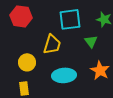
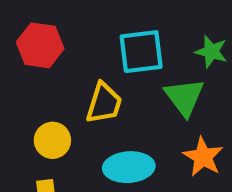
green triangle: (91, 41) -> (184, 97), size x1.5

